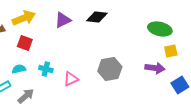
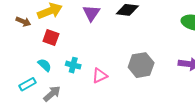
purple triangle: (63, 20) -> (91, 13), turned -30
cyan semicircle: (19, 69) -> (45, 65), turned 56

